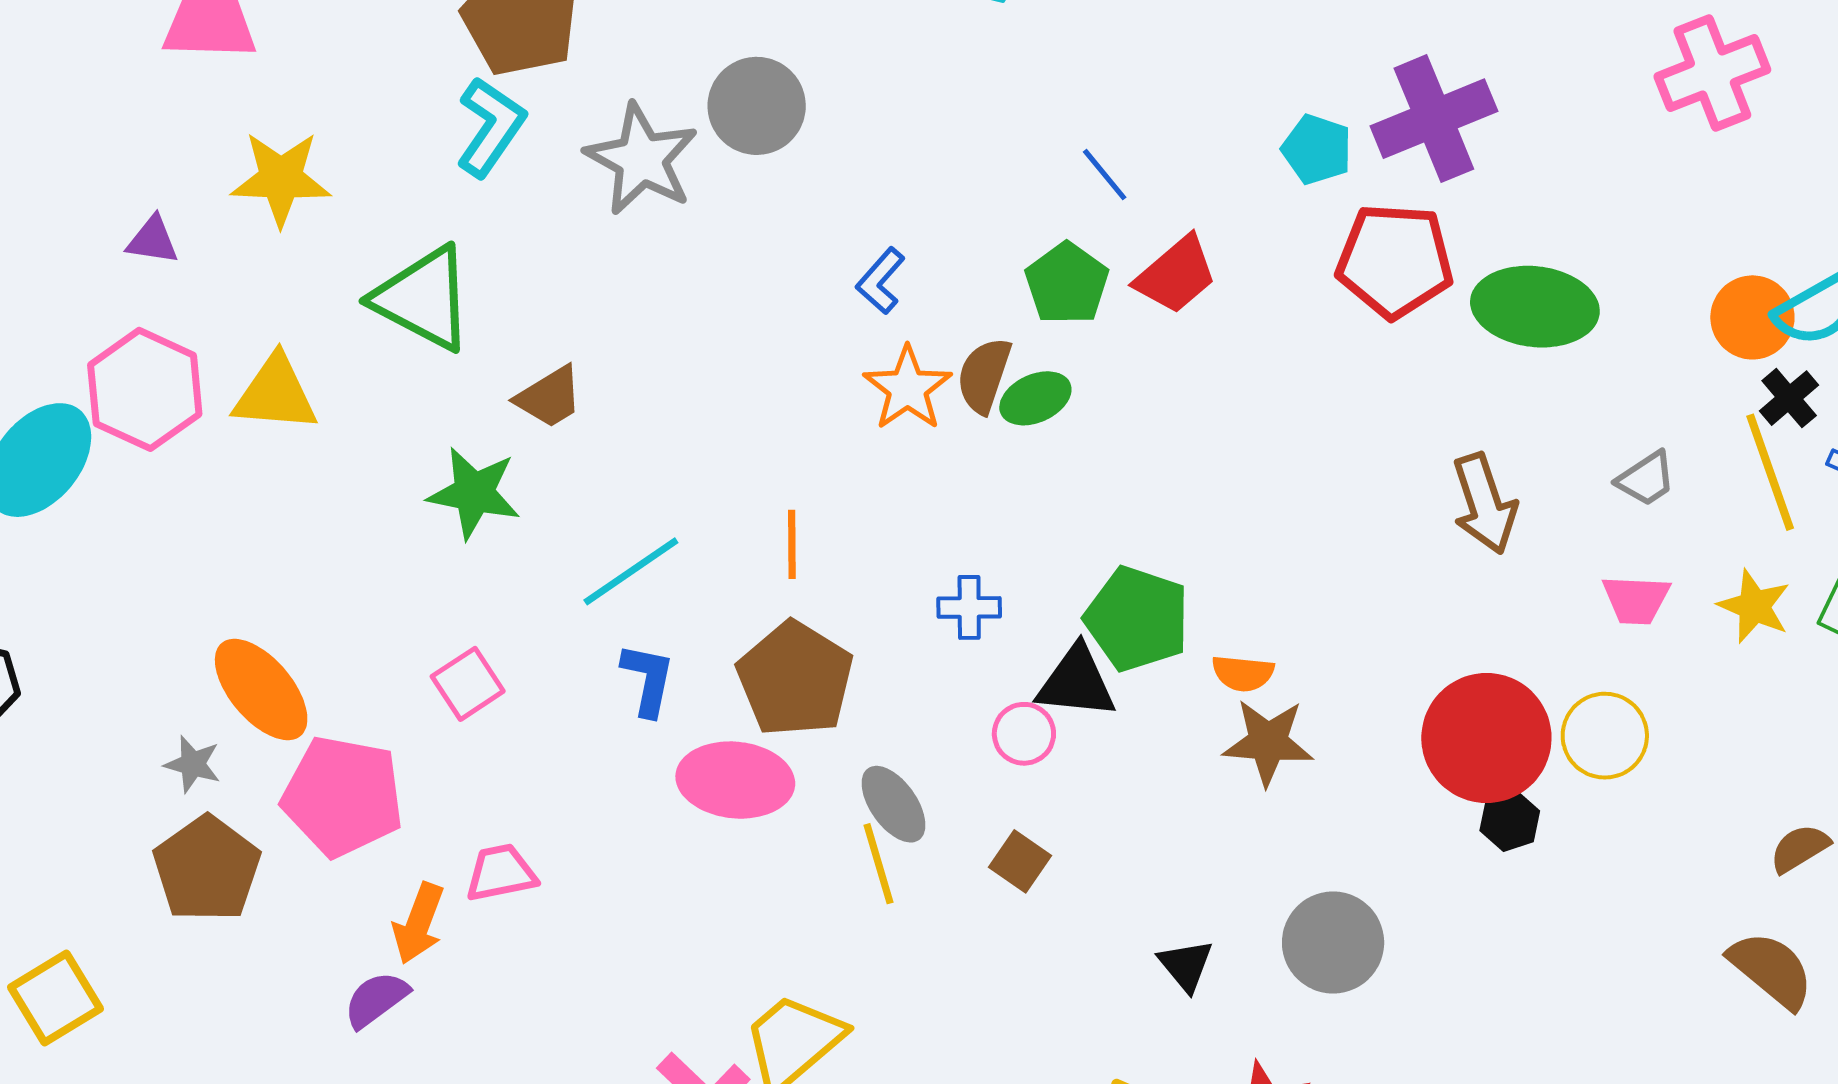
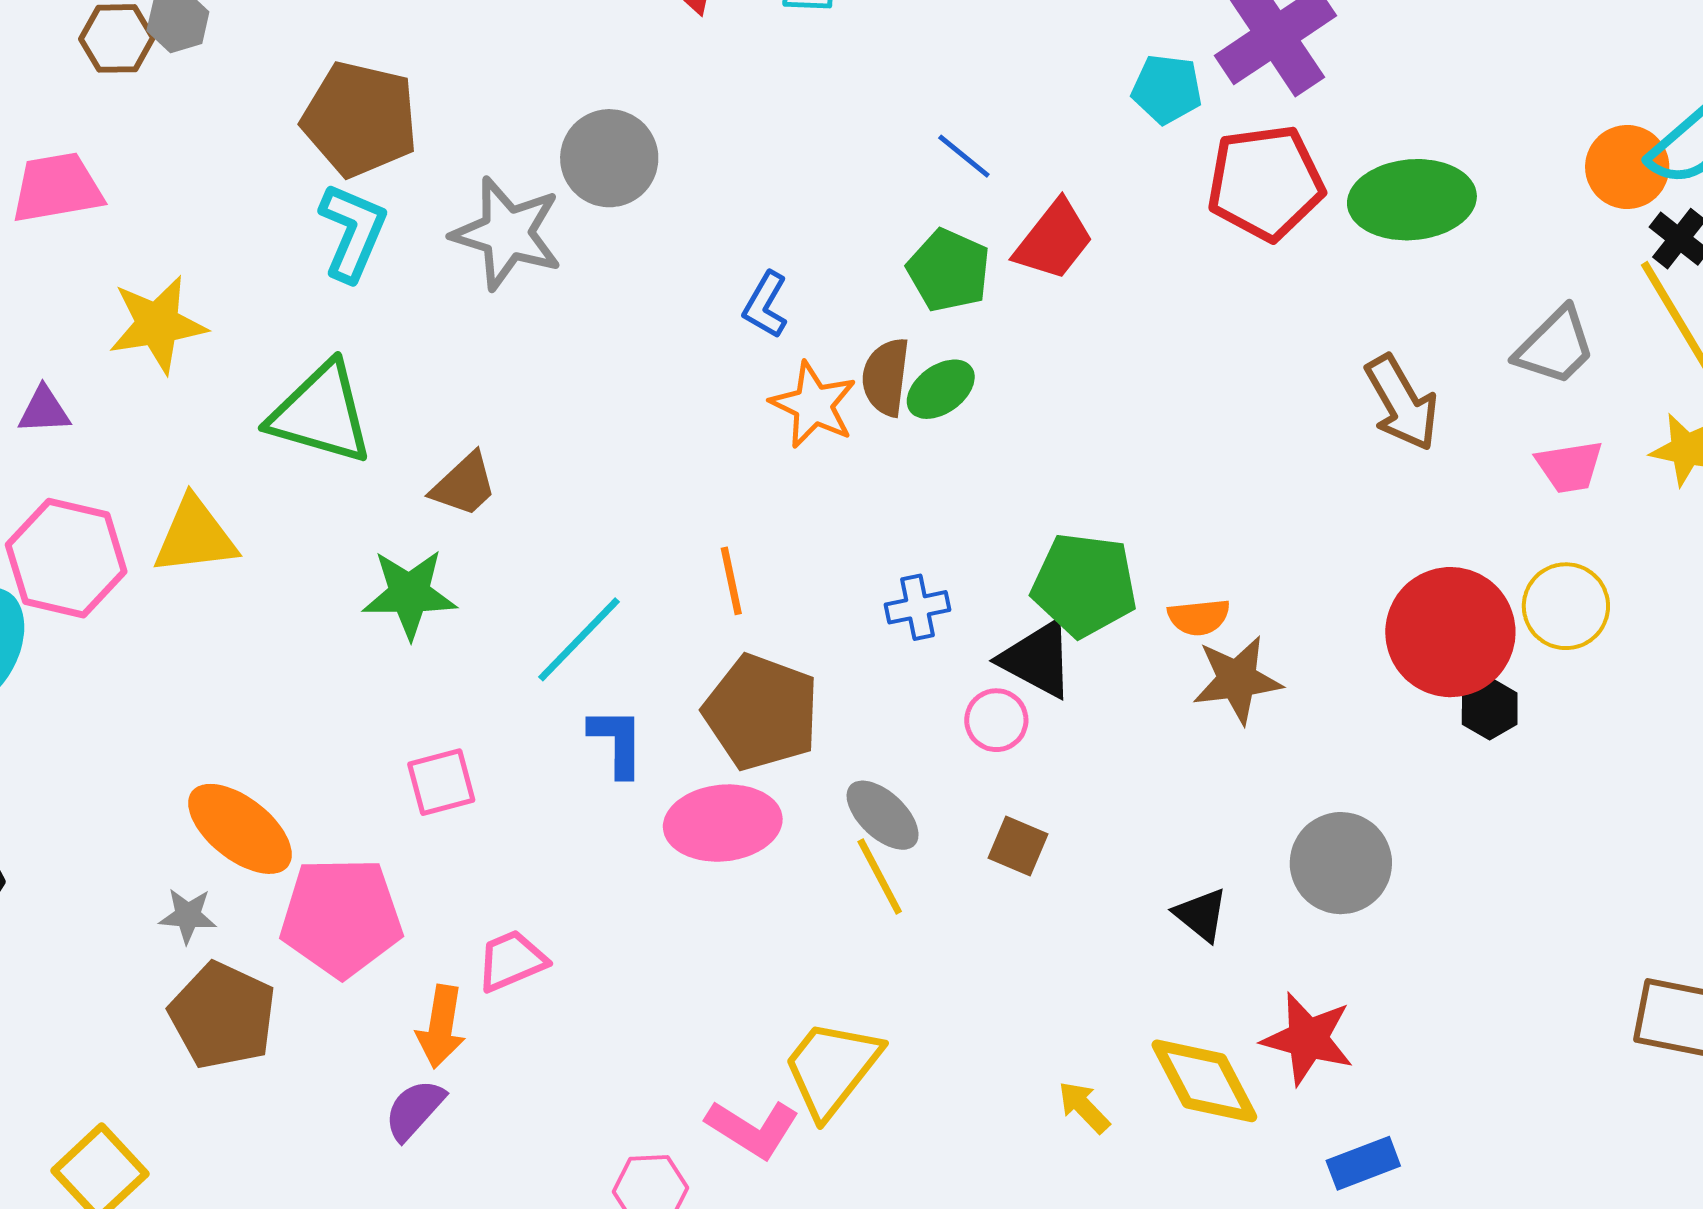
gray trapezoid: (1646, 479) -> (1555, 346), size x1.4
black triangle: (1076, 682) -> (1037, 659), turned 34
pink square: (468, 684) -> (441, 782), turned 30

